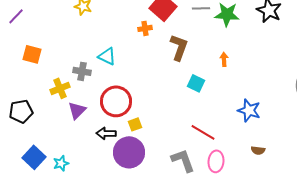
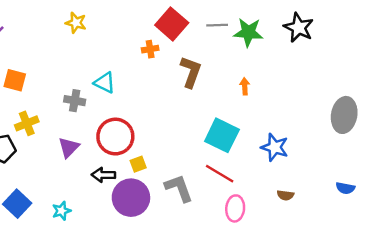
cyan square: (196, 83) -> (222, 135), moved, size x1.6
yellow cross: (60, 88) -> (27, 123), moved
gray L-shape: (183, 160) -> (179, 188), moved
cyan star: (61, 163) -> (61, 211), moved

